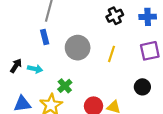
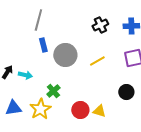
blue rectangle: (45, 37) -> (43, 45), moved
yellow line: (112, 54) -> (97, 61), turned 42

